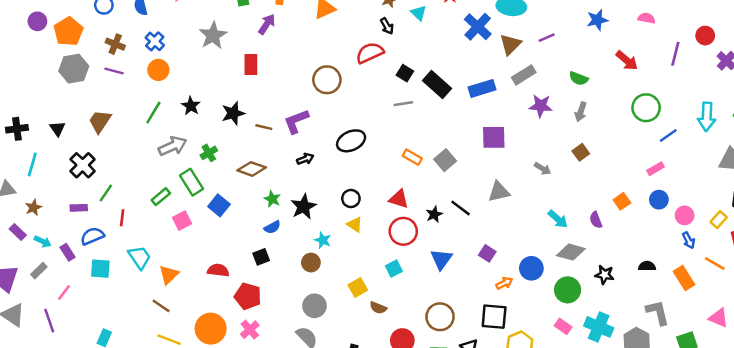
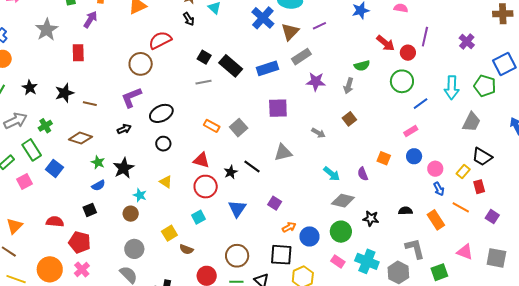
red circle: (705, 36) -> (408, 53), moved
red semicircle: (370, 53) -> (160, 40), moved
green semicircle: (579, 78) -> (362, 66), moved, turned -35
purple L-shape: (296, 121) -> (131, 97), moved
black circle: (351, 198) -> (163, 144), moved
orange square: (622, 201) -> (384, 158), turned -32
blue circle: (531, 268) -> (309, 236), moved

